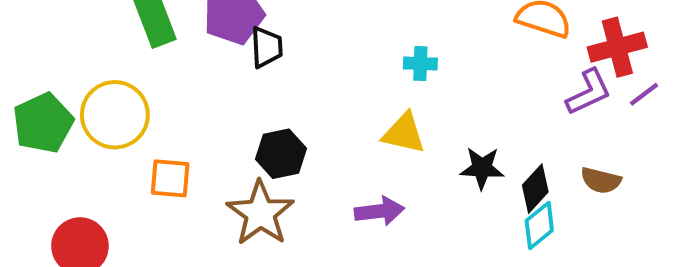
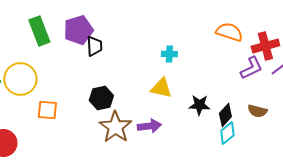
brown star: (260, 213) -> (115, 127), moved

